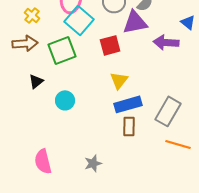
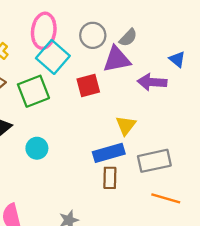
yellow triangle: (119, 80) -> (126, 125), moved
gray rectangle: (168, 111) -> (154, 161), turned 48

